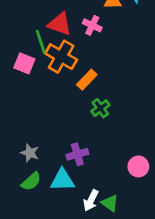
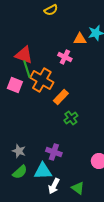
red triangle: (60, 24) -> (24, 55), moved
purple cross: (77, 154) -> (54, 152), turned 35
white arrow: (91, 200) -> (54, 186), moved

